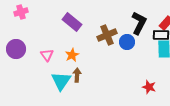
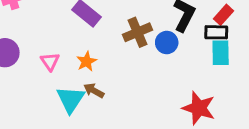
brown arrow: (77, 75) -> (94, 91), turned -64
red star: (149, 87) -> (199, 108), size x1.6

